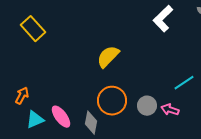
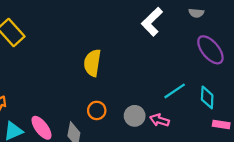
yellow semicircle: (108, 57) -> (92, 63), turned -35
orange circle: (112, 101) -> (97, 110), size x0.6

